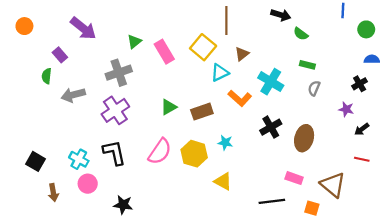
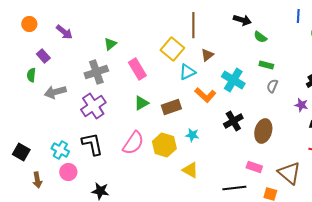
orange circle: (24, 26) -> (29, 24), moved
purple arrow: (83, 28) -> (64, 32), size x0.7
pink rectangle: (164, 52) -> (137, 69), moved

